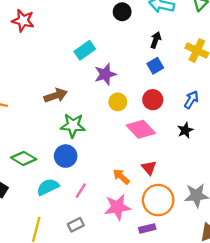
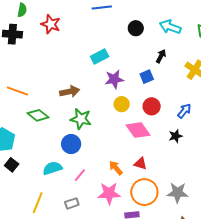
blue square: (155, 66) -> (147, 77), moved
green diamond: (24, 158) -> (38, 115), moved
red triangle: (149, 168) -> (140, 163), turned -40

